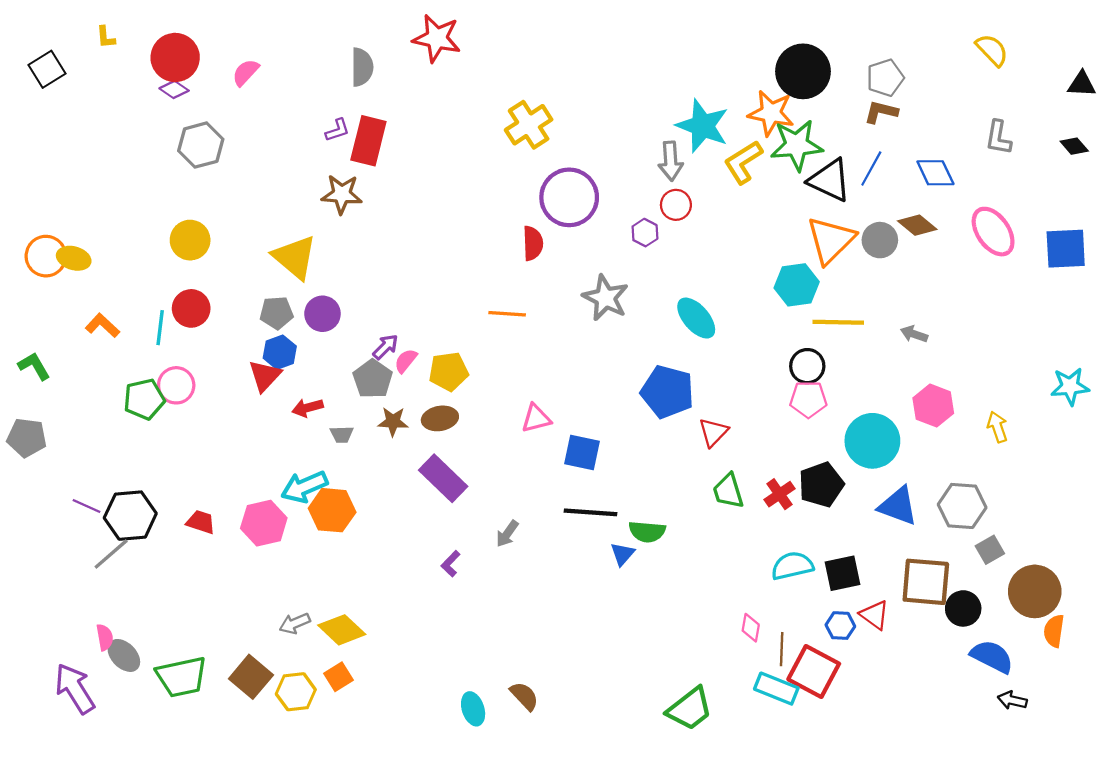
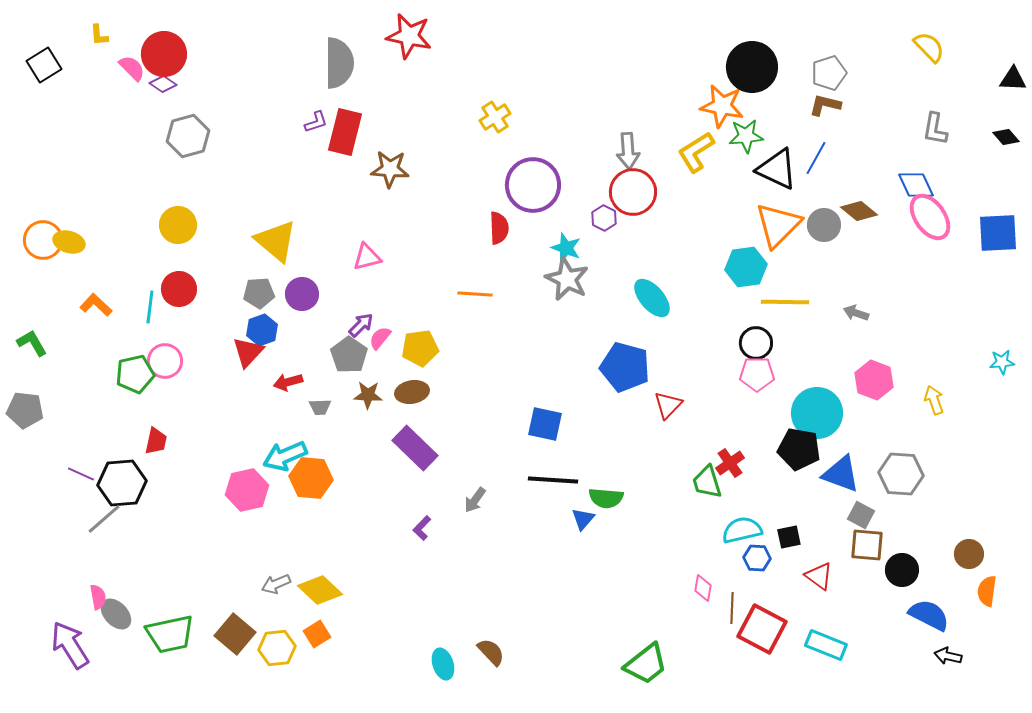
gray semicircle: (362, 67) -> (339, 63), size x1.4
pink semicircle: (246, 72) -> (132, 68), moved, turned 92
yellow cross: (529, 125) -> (495, 117), size x0.7
cyan star: (703, 126) -> (566, 248), moved, size x0.6
green star: (797, 145) -> (746, 136), size x0.7
blue diamond: (935, 173) -> (916, 185), moved
brown star: (342, 194) -> (390, 169), moved
red circle: (676, 205) -> (633, 192), size x1.6
cyan star: (1070, 386) -> (1002, 362), size x0.7
pink triangle: (536, 418) -> (367, 257), moved
black pentagon: (821, 485) -> (799, 449), moved, turned 30
green trapezoid: (728, 491) -> (707, 482), moved
red trapezoid: (201, 522) -> (156, 441), moved, turned 84
gray square: (990, 550) -> (861, 515), moved, turned -32
black square: (842, 573) -> (789, 537), size x0.7
brown square: (926, 582) -> (867, 545), size x0.7
brown circle: (1035, 591) -> (969, 554), size x0.6
blue hexagon: (840, 626) -> (757, 558), moved
cyan rectangle: (776, 689) -> (826, 645), moved

